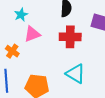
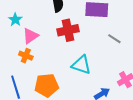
orange cross: (12, 51) -> (26, 56), moved

